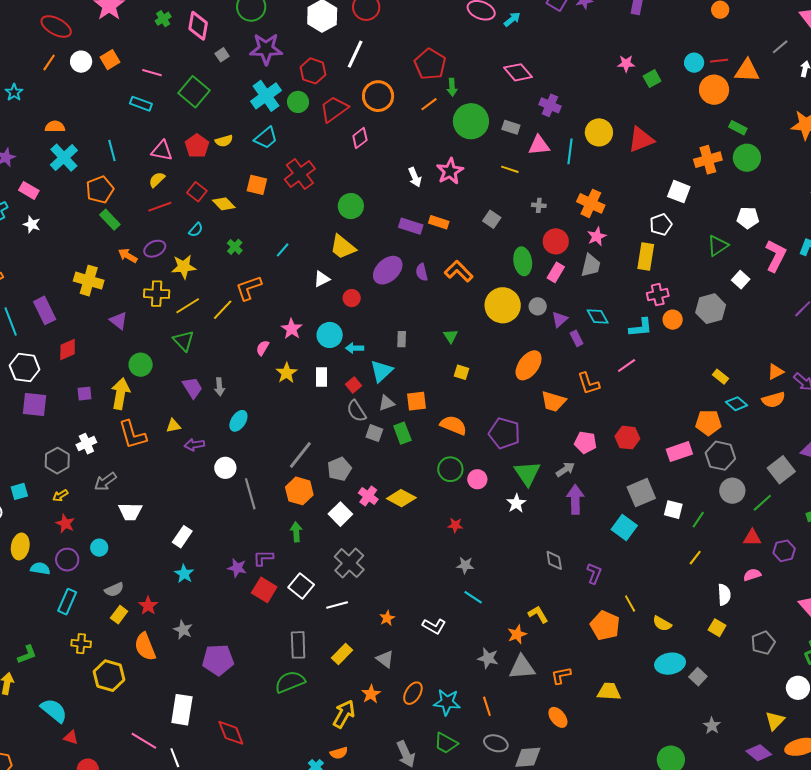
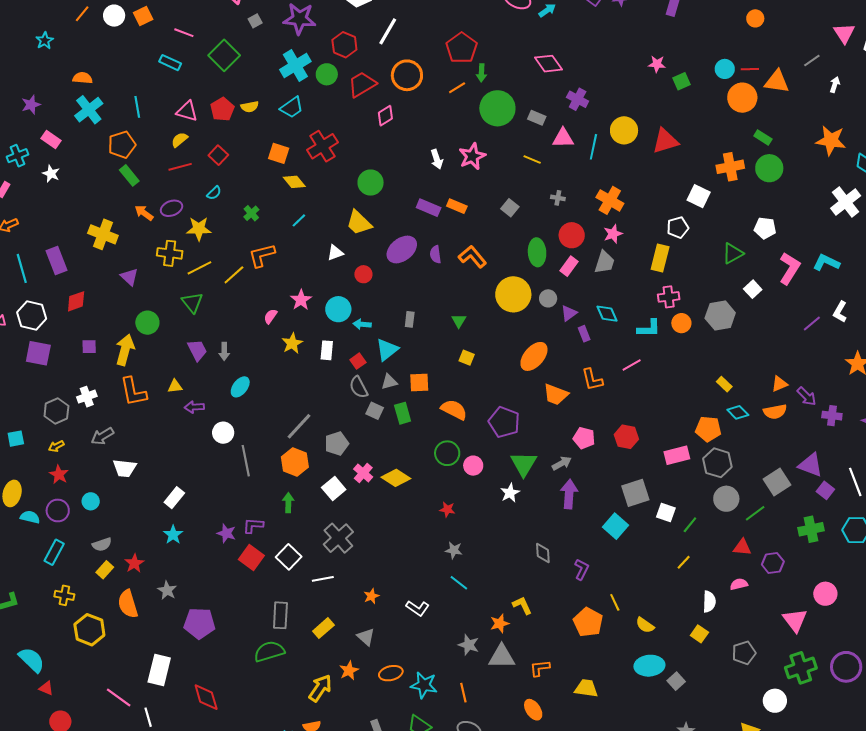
yellow diamond: (224, 204) -> (294, 182), moved
orange ellipse: (413, 693) -> (391, 673), turned 40

